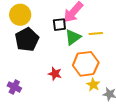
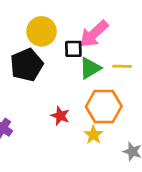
yellow circle: (20, 15) -> (42, 31), moved
yellow star: (93, 85) -> (93, 135), moved

